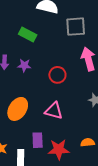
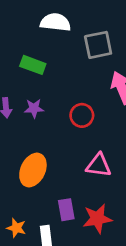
pink triangle: (54, 111) -> (99, 165), moved

